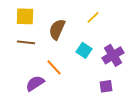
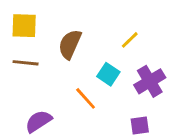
yellow line: (93, 17) -> (130, 40), moved
orange line: (54, 67) -> (86, 98), moved

